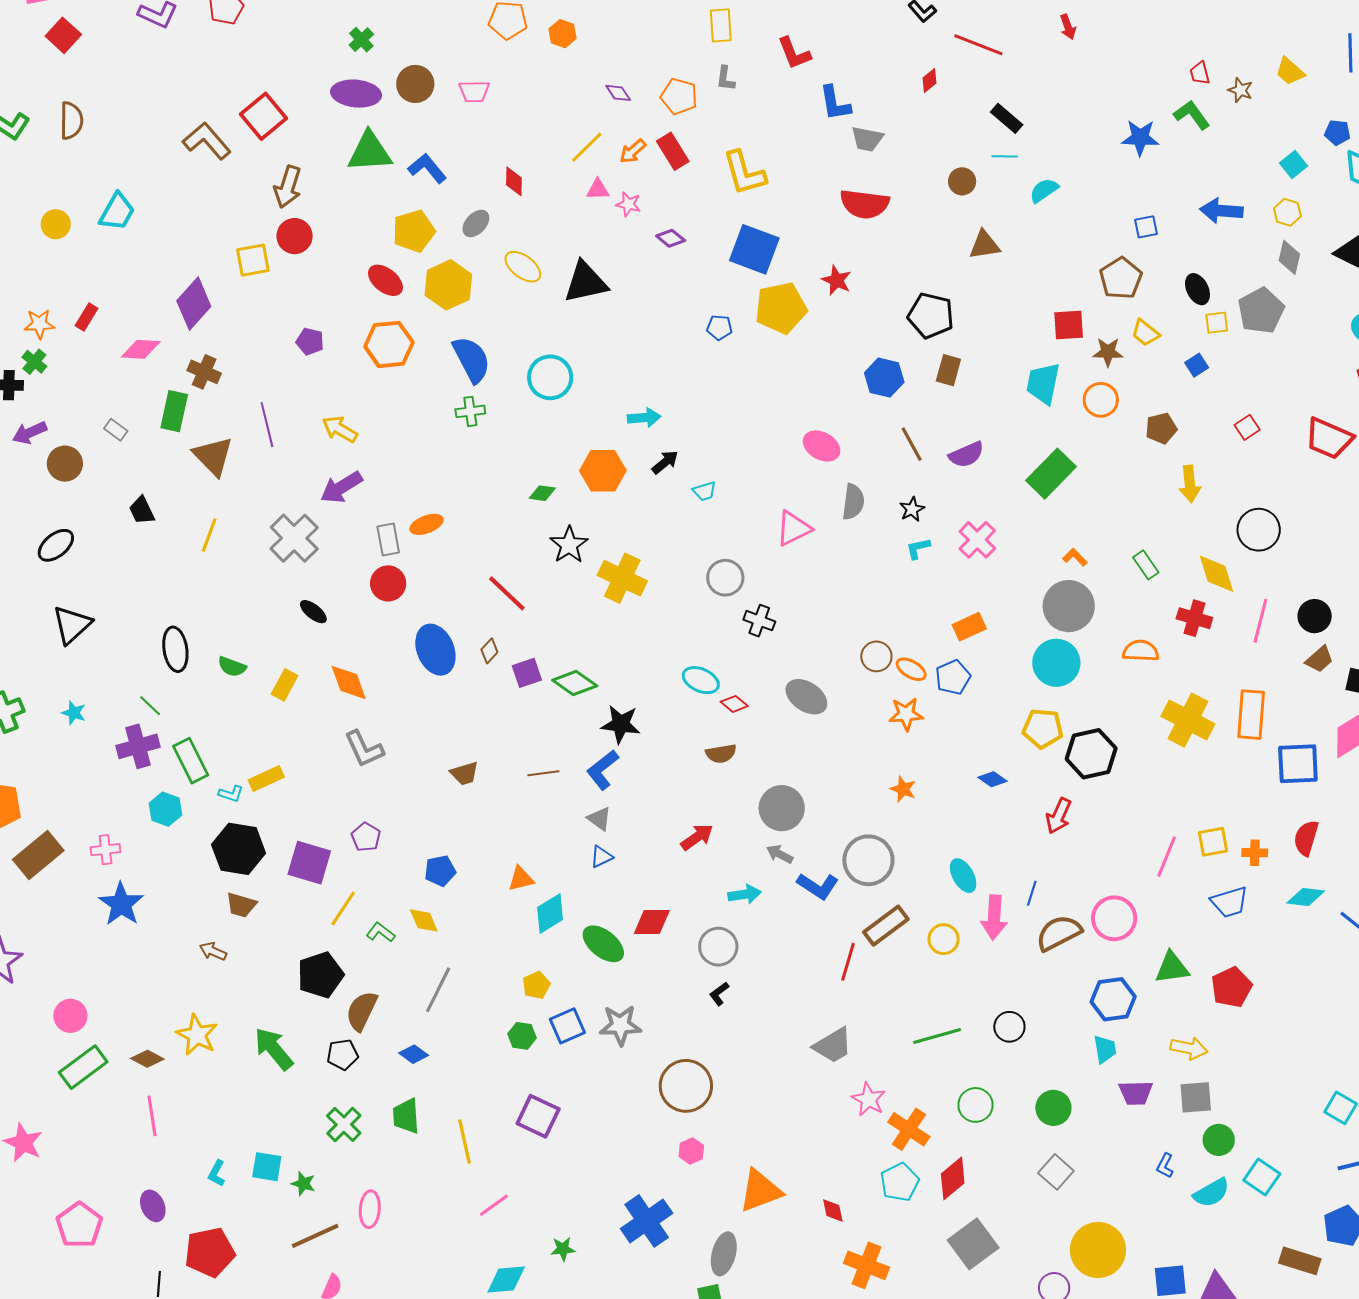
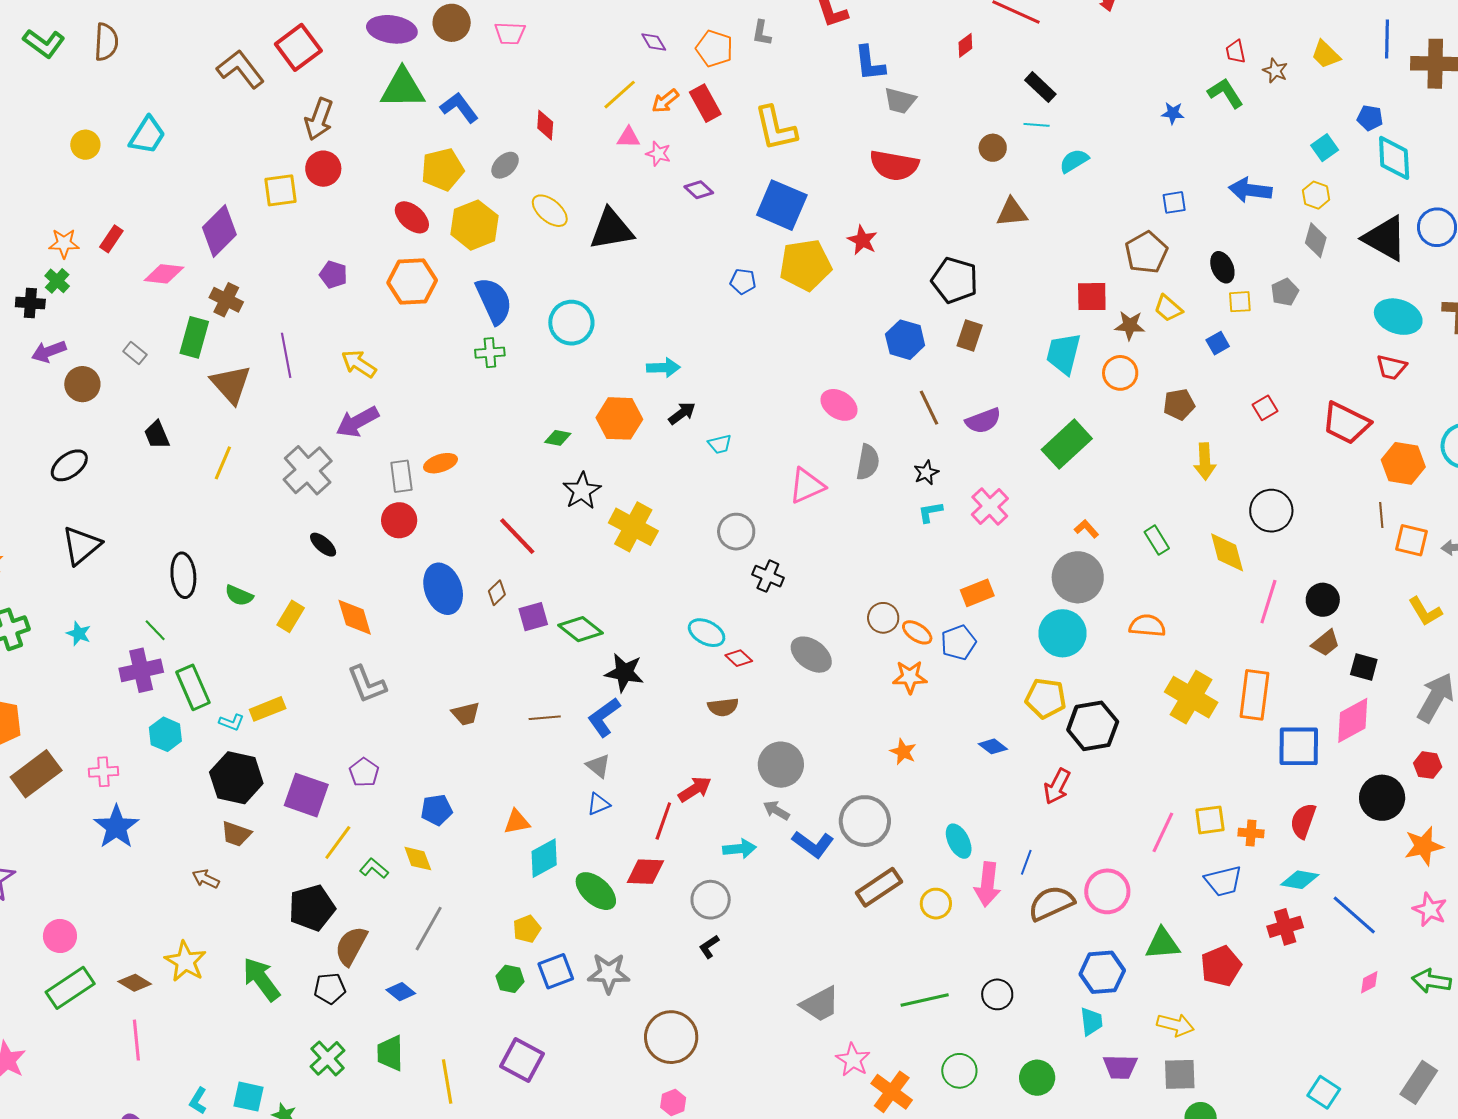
blue star: (1140, 138) -> (1173, 113), size x0.6
gray pentagon: (1261, 311) -> (1285, 292), size x0.6
red cross: (1194, 618) -> (1285, 927), moved, turned -36
red line: (848, 962) -> (663, 821), moved

